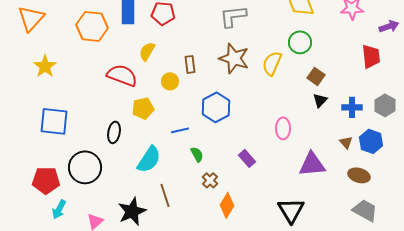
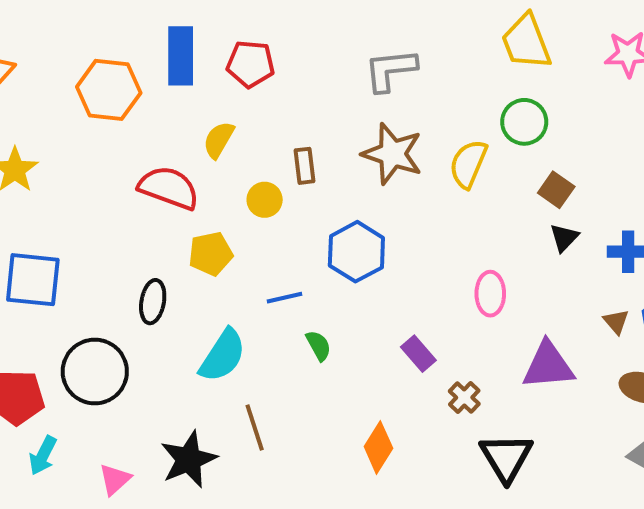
brown cross: (210, 180) -> (464, 398), moved

